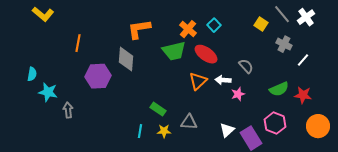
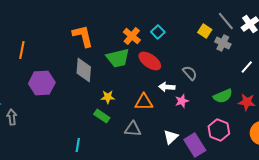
orange L-shape: (139, 29) -> (83, 36), turned 85
gray cross: (284, 44) -> (223, 43), moved
gray diamond: (126, 59) -> (84, 70), moved
orange triangle: (198, 81) -> (144, 102), moved, turned 42
cyan line: (140, 131) -> (78, 145), moved
yellow star: (164, 131) -> (108, 97), moved

